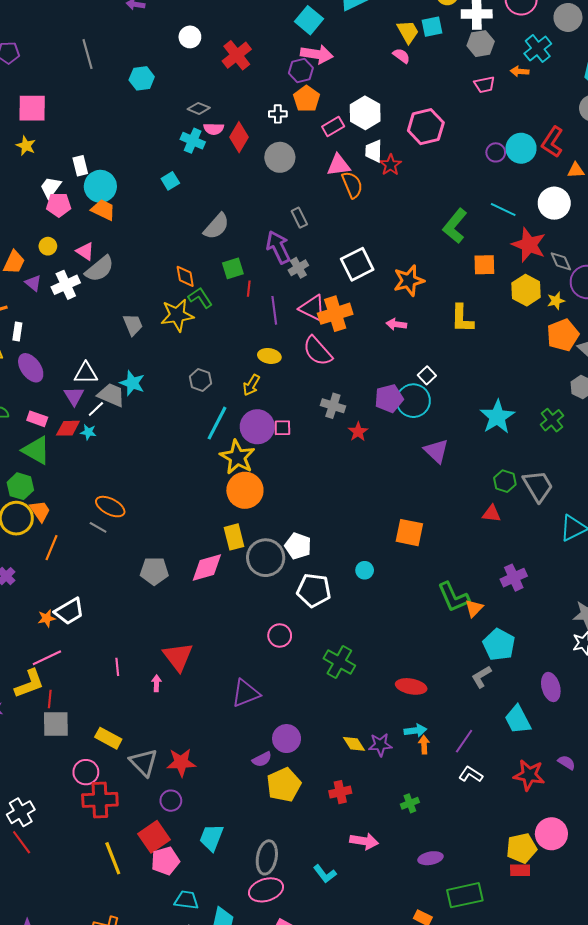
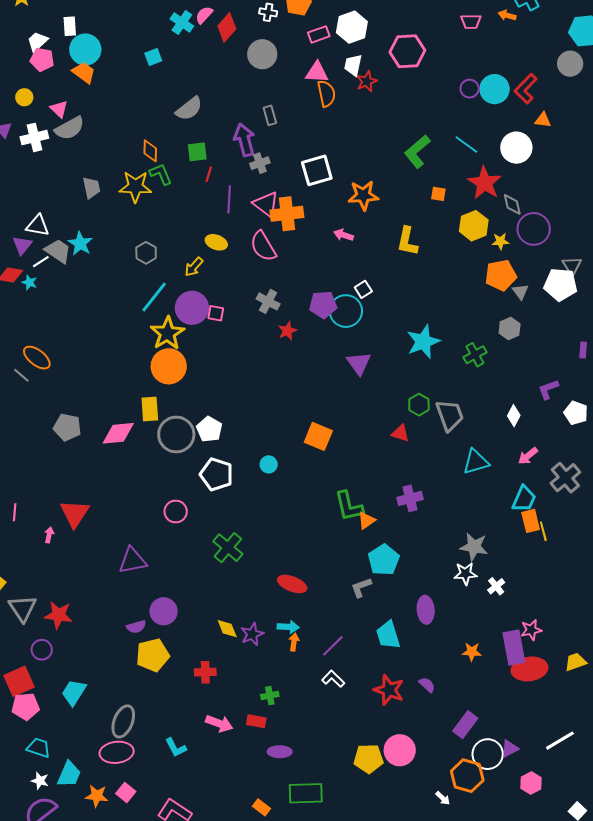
pink semicircle: (214, 129) -> (204, 15), turned 120
orange square: (484, 265) -> (438, 194), size x0.7
purple star: (380, 745) -> (252, 634), turned -30
red rectangle: (520, 870) -> (256, 721), moved

